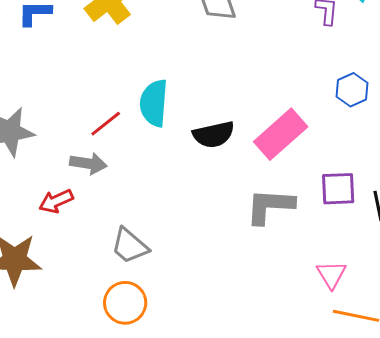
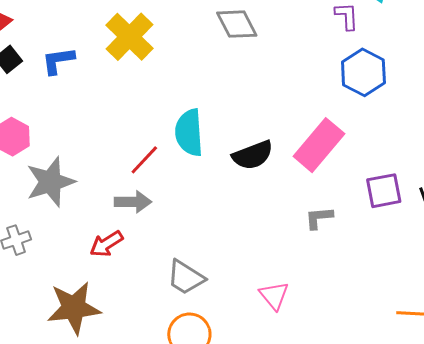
blue hexagon: (352, 90) -> (363, 72), moved, size x1.4
gray L-shape: (270, 206) -> (319, 218), size x0.6
pink triangle: (331, 275) -> (274, 296), moved

